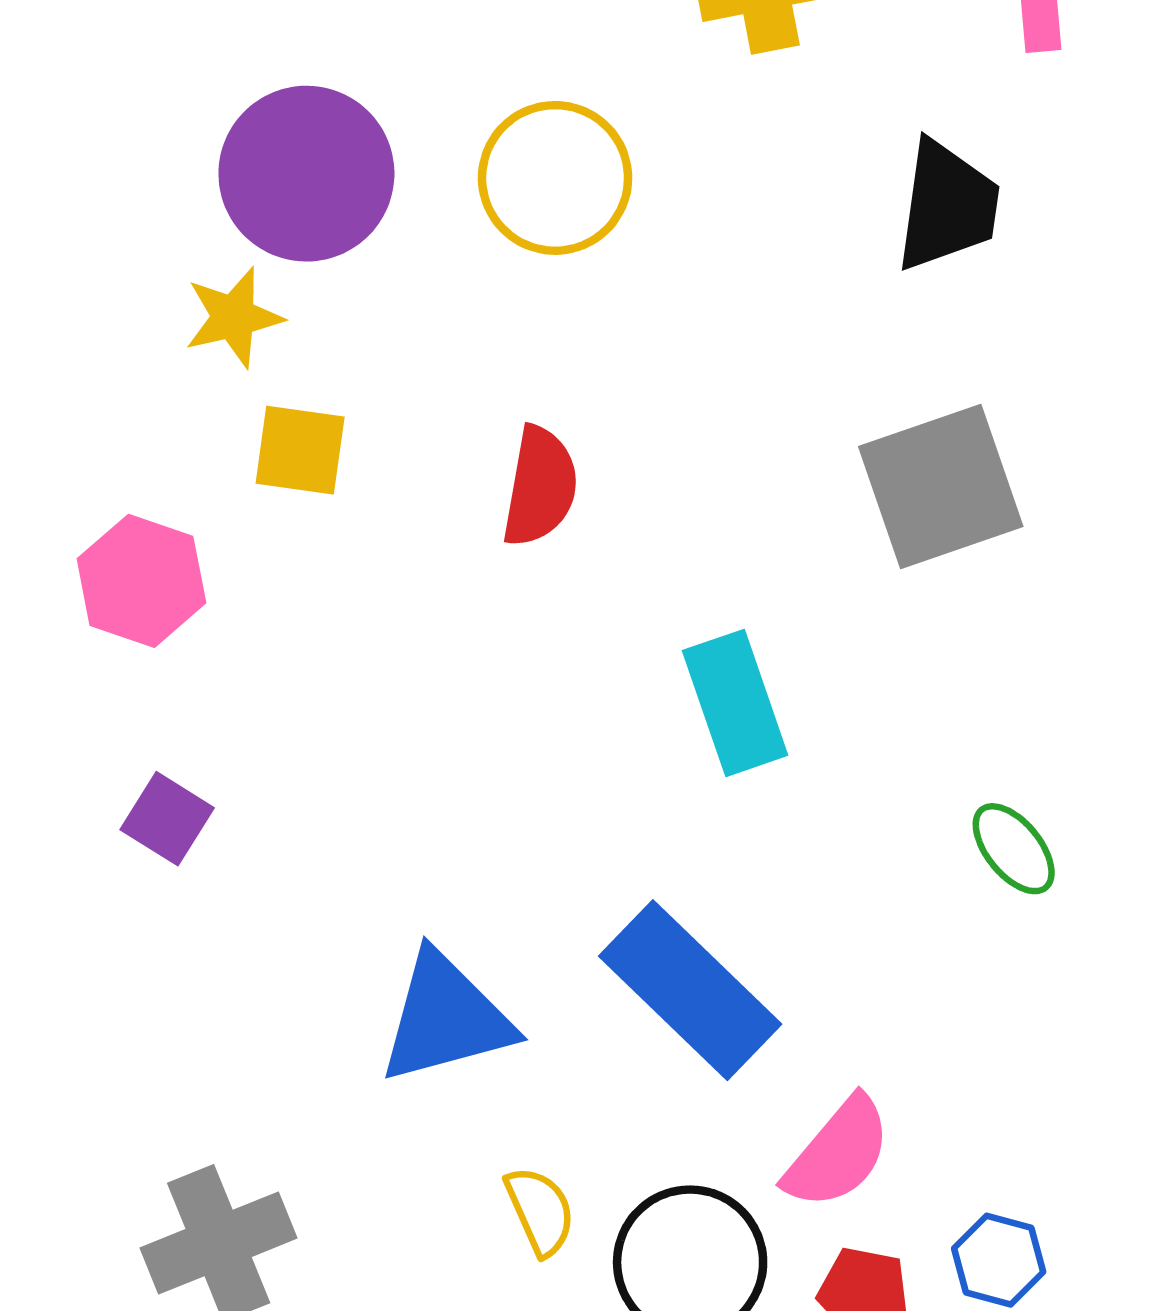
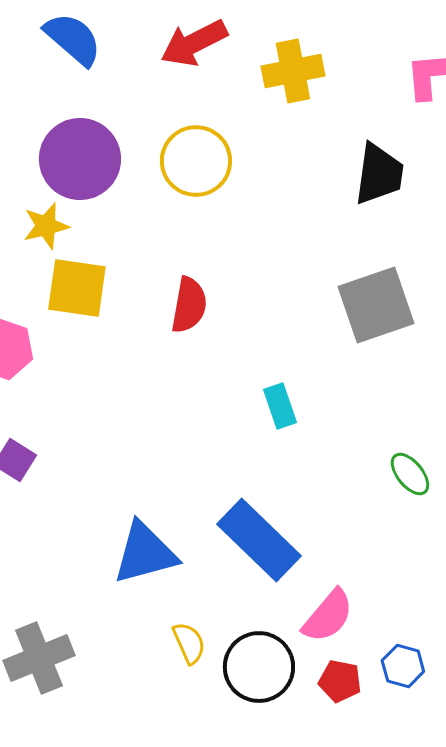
yellow square: (300, 450) -> (77, 288), size x1.4
cyan rectangle: (735, 703) -> (280, 406), size x0.7

